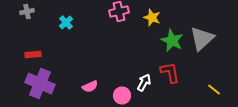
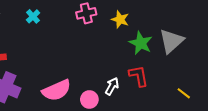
cyan cross: (66, 22) -> (33, 16), moved
pink semicircle: (90, 86) -> (57, 90), size x1.8

